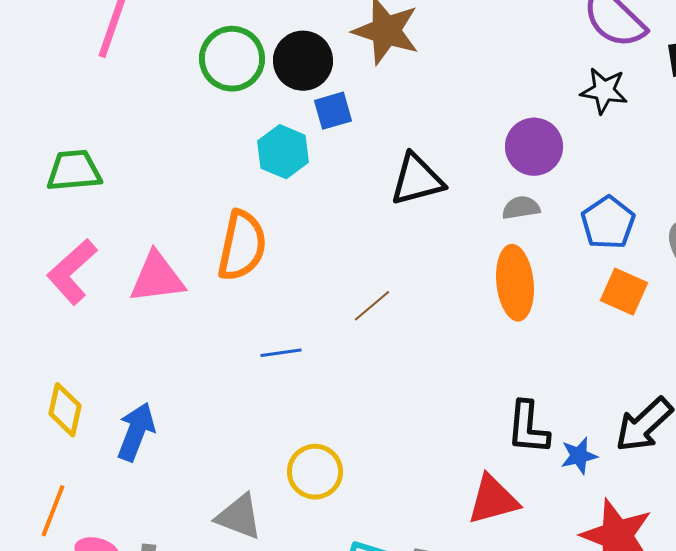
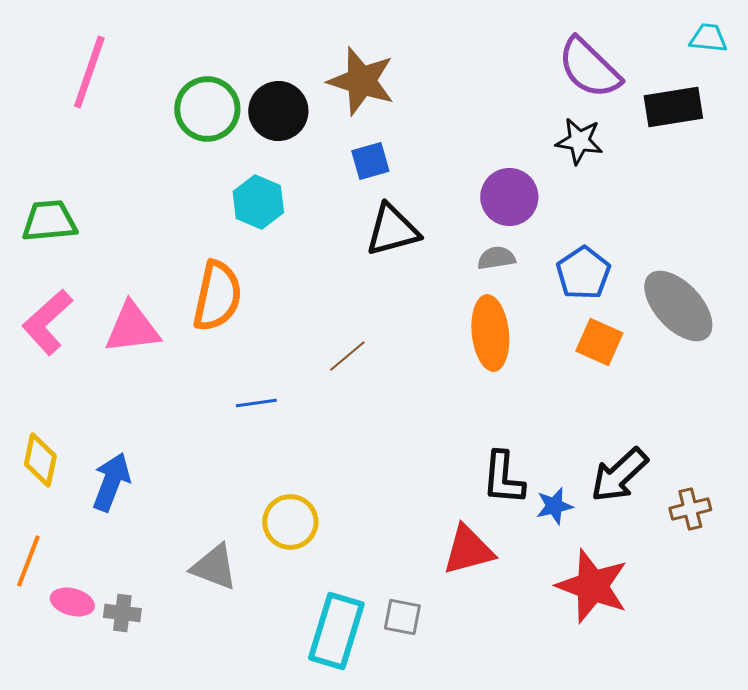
blue square: (333, 111) -> (370, 161), moved

